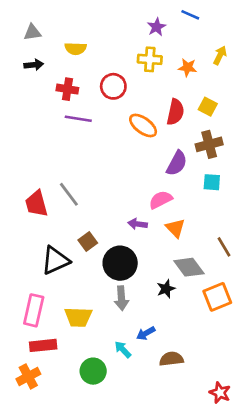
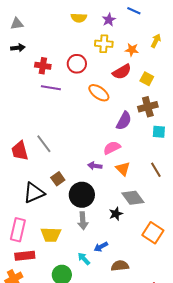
yellow semicircle: (76, 49) -> (79, 18), moved
red semicircle: (175, 112) -> (122, 72), moved, turned 48
cyan square: (212, 182) -> (159, 132), moved
brown line: (224, 247) -> (156, 170), moved
orange square: (217, 297) -> (153, 233), moved, turned -35

